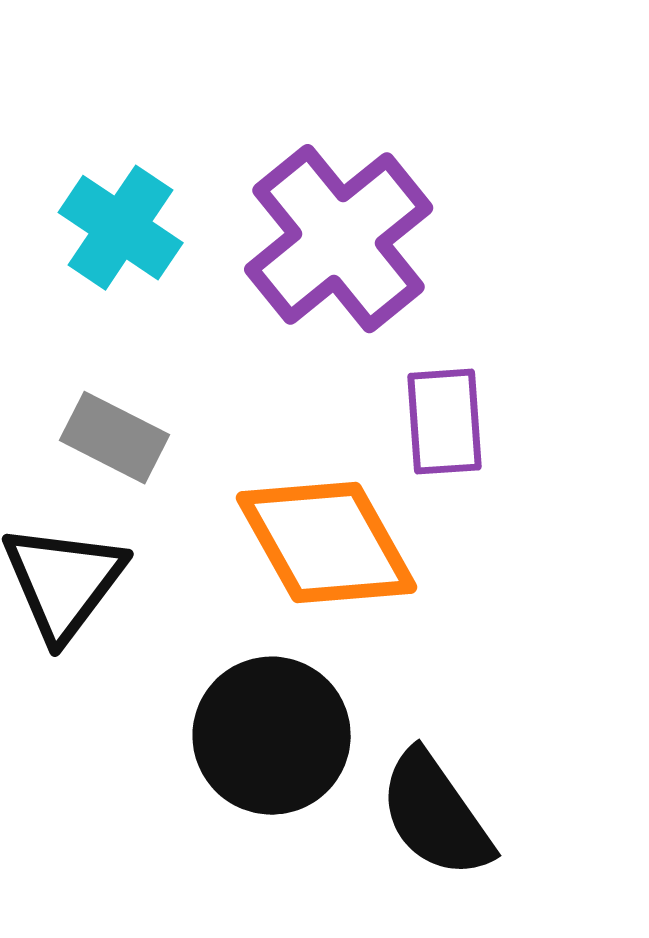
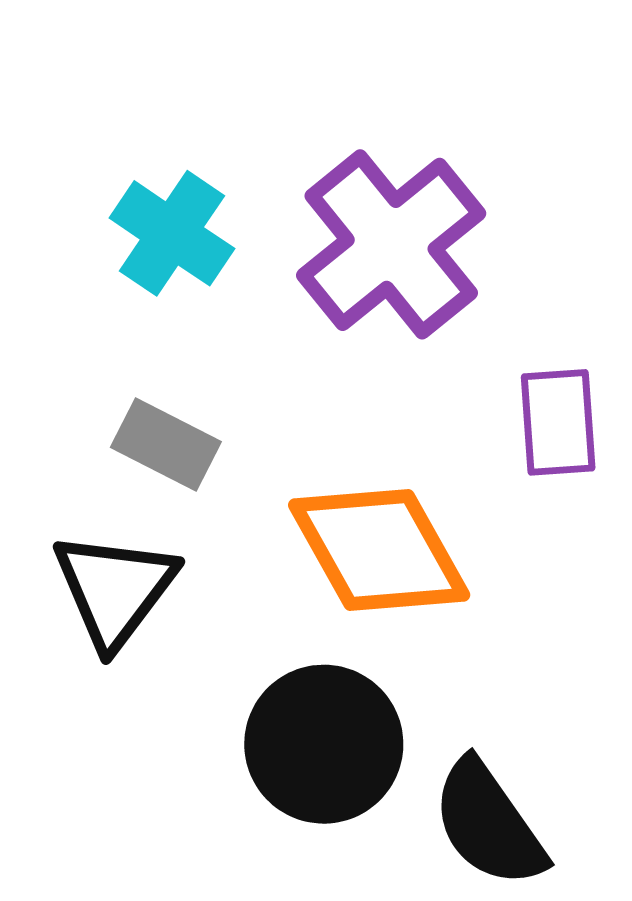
purple rectangle: (445, 422) -> (558, 422), moved

